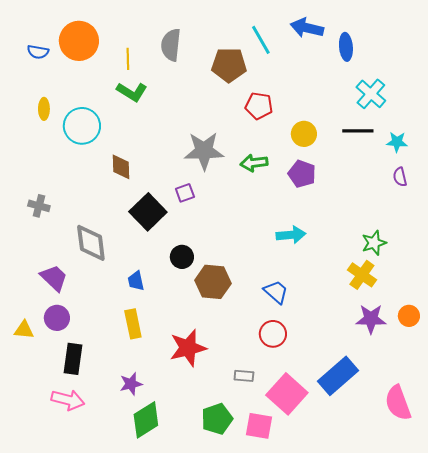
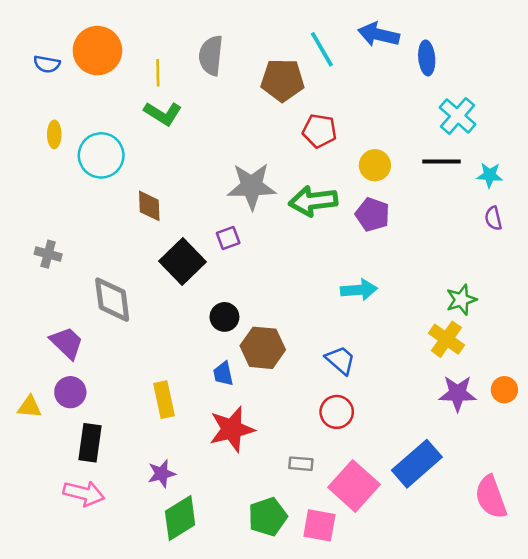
green arrow: (254, 163) -> (313, 201), size x1.4
blue trapezoid: (136, 281) -> (223, 374), moved

